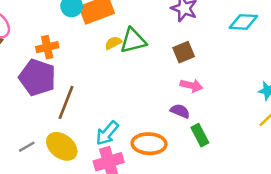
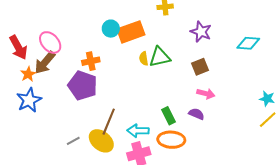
yellow semicircle: (113, 43) -> (144, 59), turned -72
brown line: (66, 102) -> (109, 122), moved
cyan arrow: (107, 133) -> (138, 131), turned 50
green rectangle: (200, 135) -> (169, 116), moved

